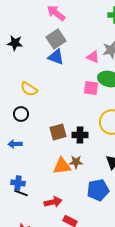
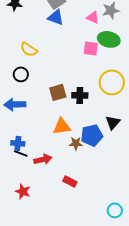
blue arrow: (15, 144) -> (15, 104), size x1.5
brown star: (76, 162) -> (76, 143), moved
blue pentagon: (98, 190) -> (92, 135), moved
red arrow: (53, 202) -> (43, 159), moved

